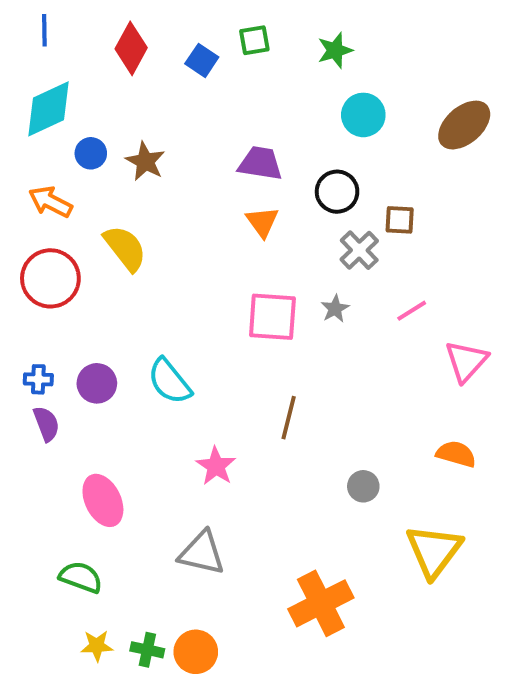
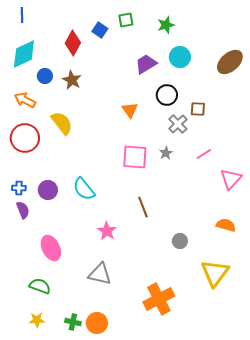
red diamond: (131, 48) -> (73, 43), moved
purple trapezoid: (260, 163) -> (146, 64), moved, turned -40
brown line: (289, 418) -> (143, 207), turned -35
yellow star: (97, 646) -> (37, 320), moved

